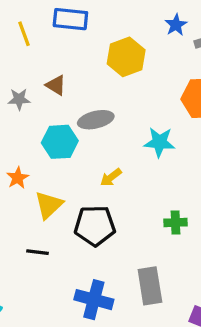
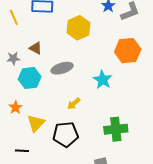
cyan hexagon: (60, 142) -> (30, 78), moved
cyan star: (159, 142) -> (103, 80), turned 30
green cross: (176, 223) -> (116, 129), size x1.6
black line: (38, 252) -> (22, 151), moved

